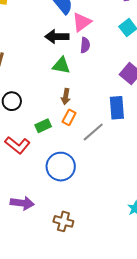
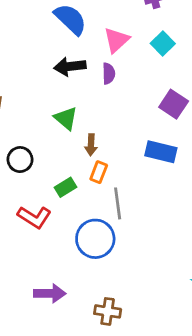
pink triangle: (82, 22) -> (116, 40), moved
green triangle: (61, 65) -> (66, 118), moved, turned 36
blue rectangle: (117, 108) -> (161, 152), turned -65
gray line: (93, 132) -> (118, 203), moved, turned -50

